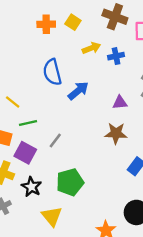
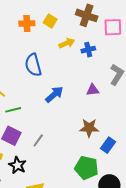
blue arrow: (78, 91) -> (54, 94), moved
brown star: (116, 133) -> (89, 128), moved
gray line: (55, 140) -> (38, 140), moved
green pentagon: (70, 182) -> (86, 168), moved, turned 30

